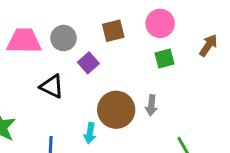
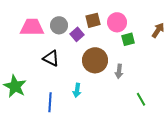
pink circle: (160, 23) -> (117, 22), moved
purple square: (88, 63) -> (77, 34), moved
brown circle: (116, 110) -> (95, 60), moved

